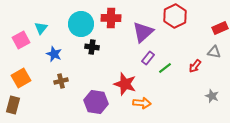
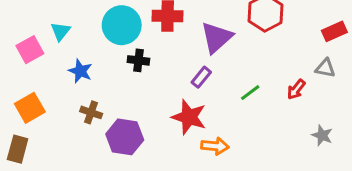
purple rectangle: (148, 58) -> (201, 77), moved
brown cross: (61, 81) -> (91, 112), turned 32
purple hexagon: (96, 102) -> (125, 137), moved

